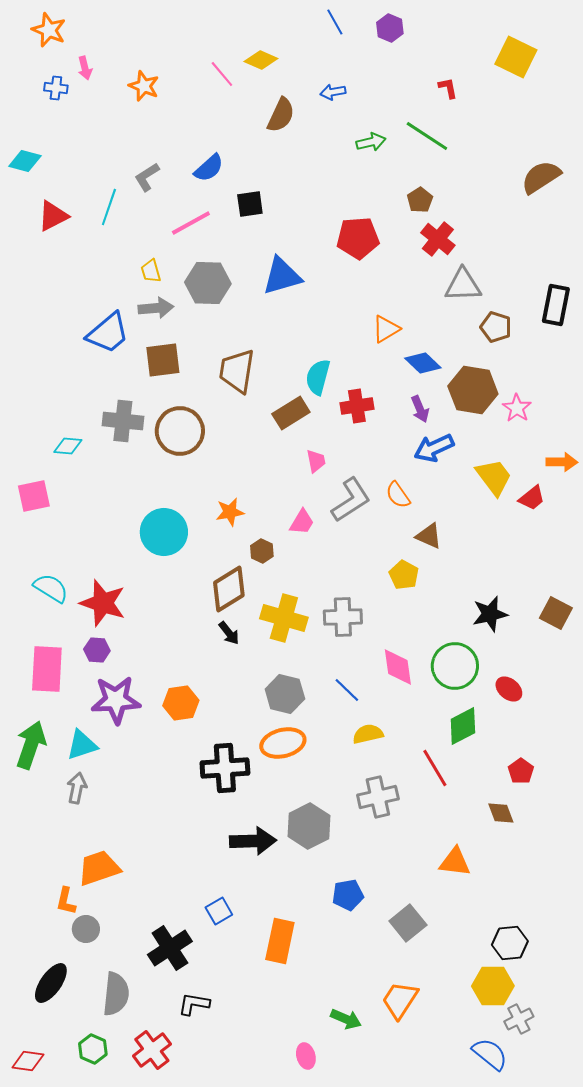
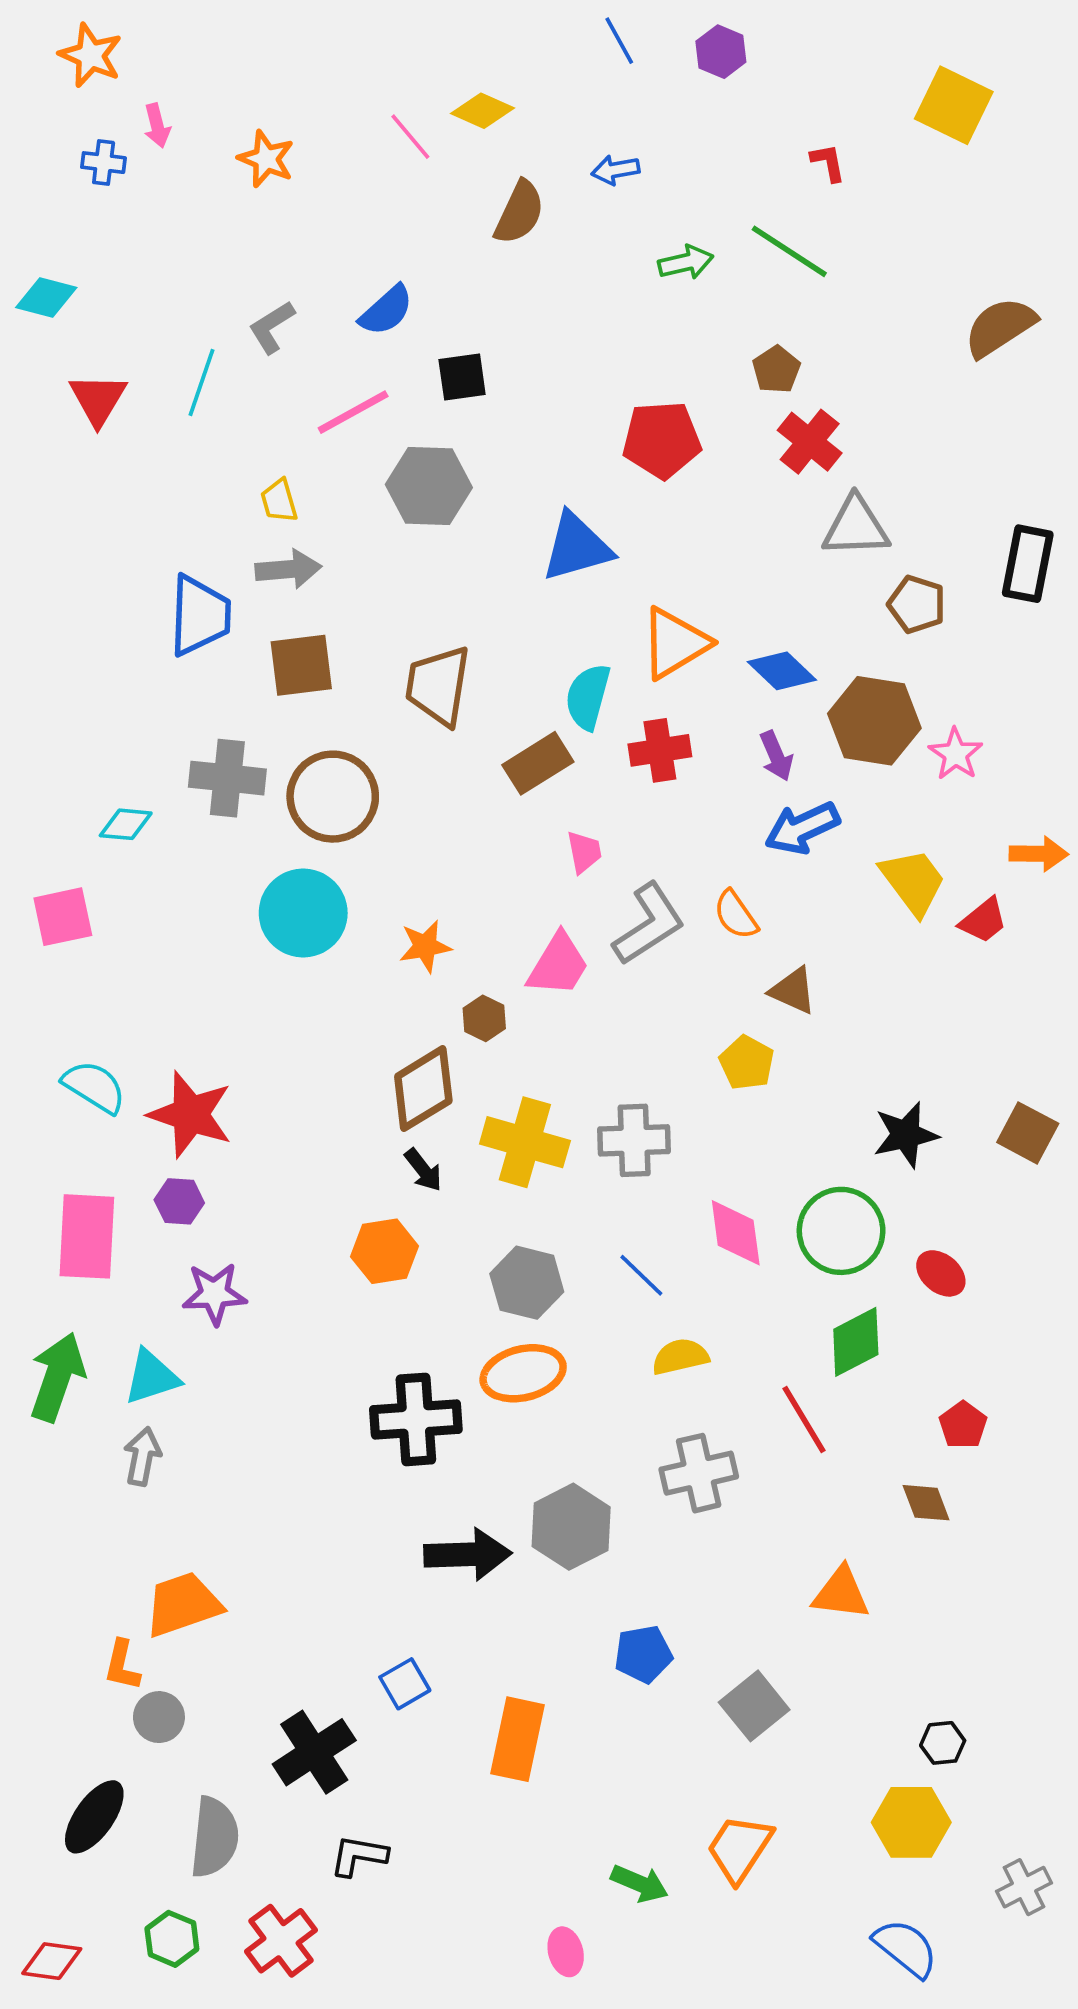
red triangle: (53, 216) -> (98, 399), turned -32
blue triangle: (282, 276) -> (577, 547), moved
gray hexagon: (208, 283) -> (429, 486), moved
orange triangle: (386, 329) -> (675, 643), moved, size x1.4
blue trapezoid: (108, 333) -> (200, 615), turned -48
pink trapezoid: (302, 522) -> (558, 965), size x1.4
cyan circle: (164, 532) -> (303, 913), moved
purple star: (116, 700) -> (214, 1294), size x0.7
orange hexagon: (181, 703) -> (384, 1251), moved
black hexagon: (510, 943) -> (943, 1743), size x0.7
gray cross: (519, 1019) -> (1024, 1887), moved

